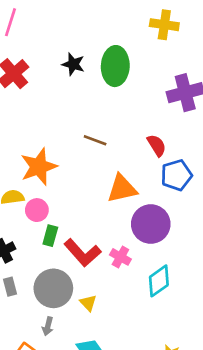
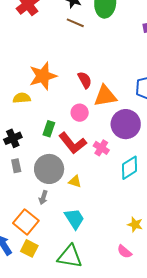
brown line: (95, 140) -> (75, 23), moved
red semicircle: (157, 145) -> (85, 80), moved
pink circle: (37, 210) -> (80, 113), moved
yellow triangle: (88, 303) -> (75, 182), turned -32

